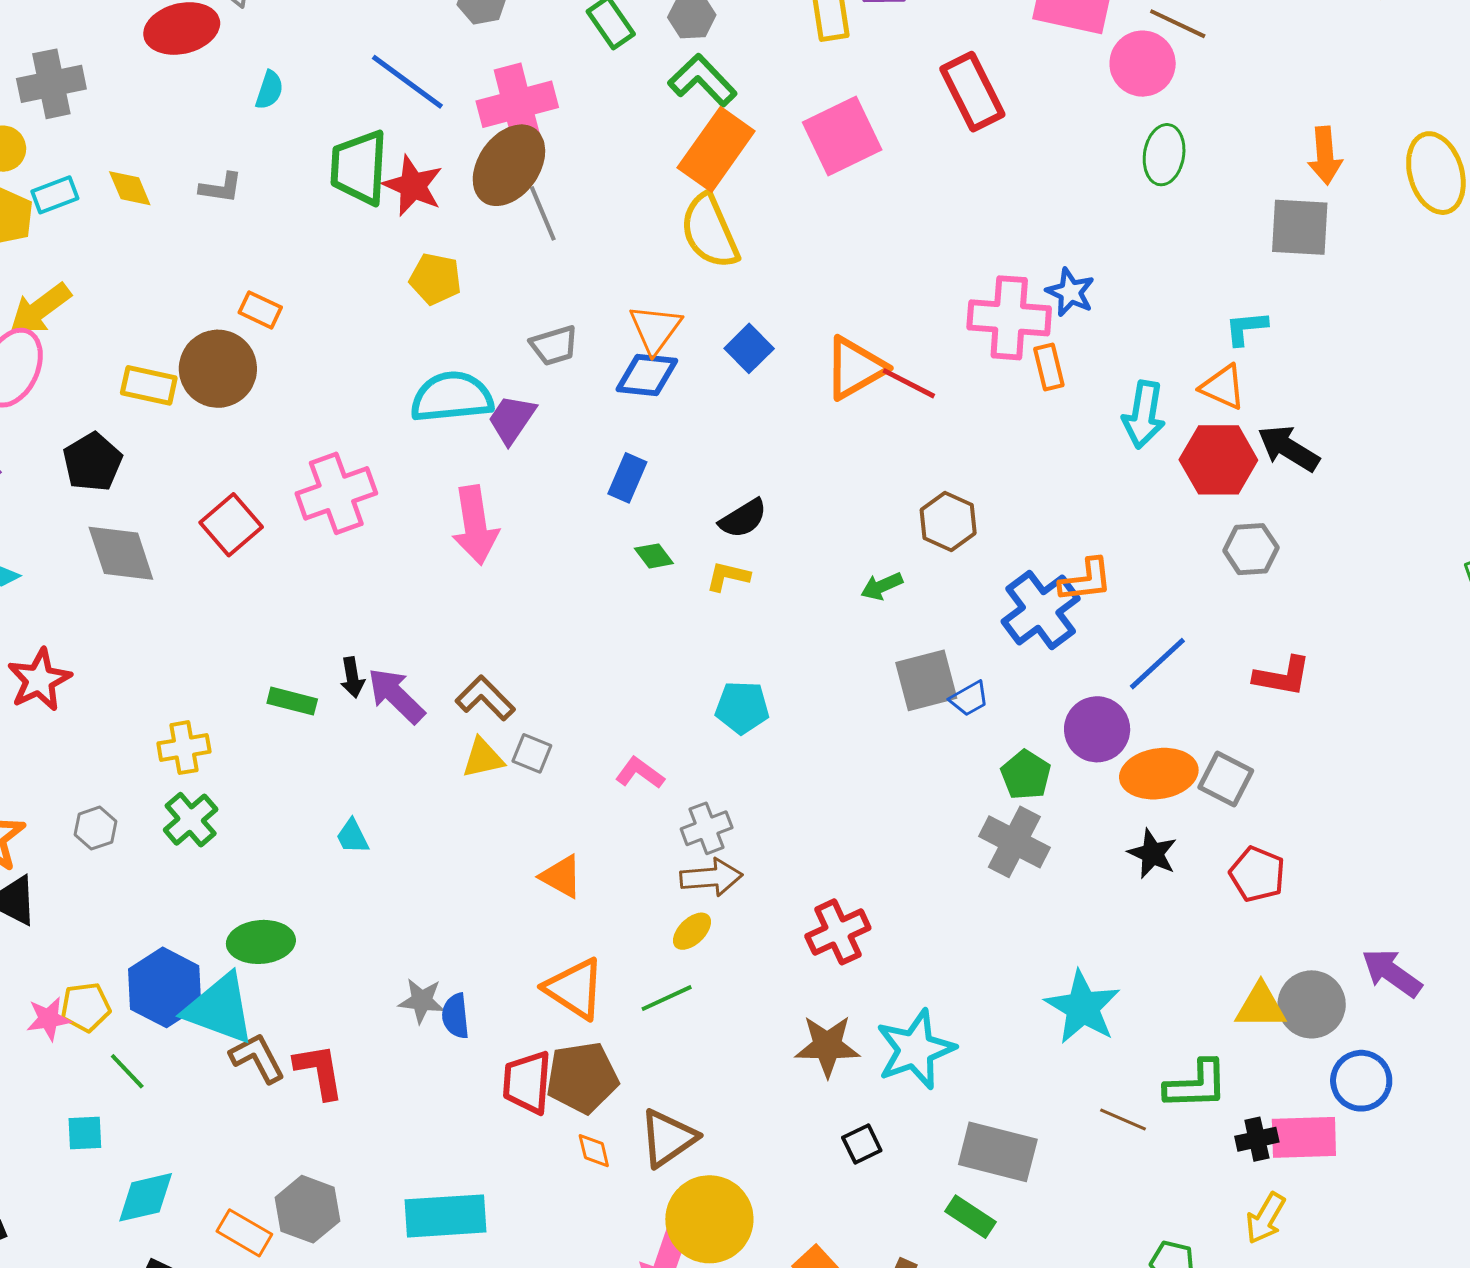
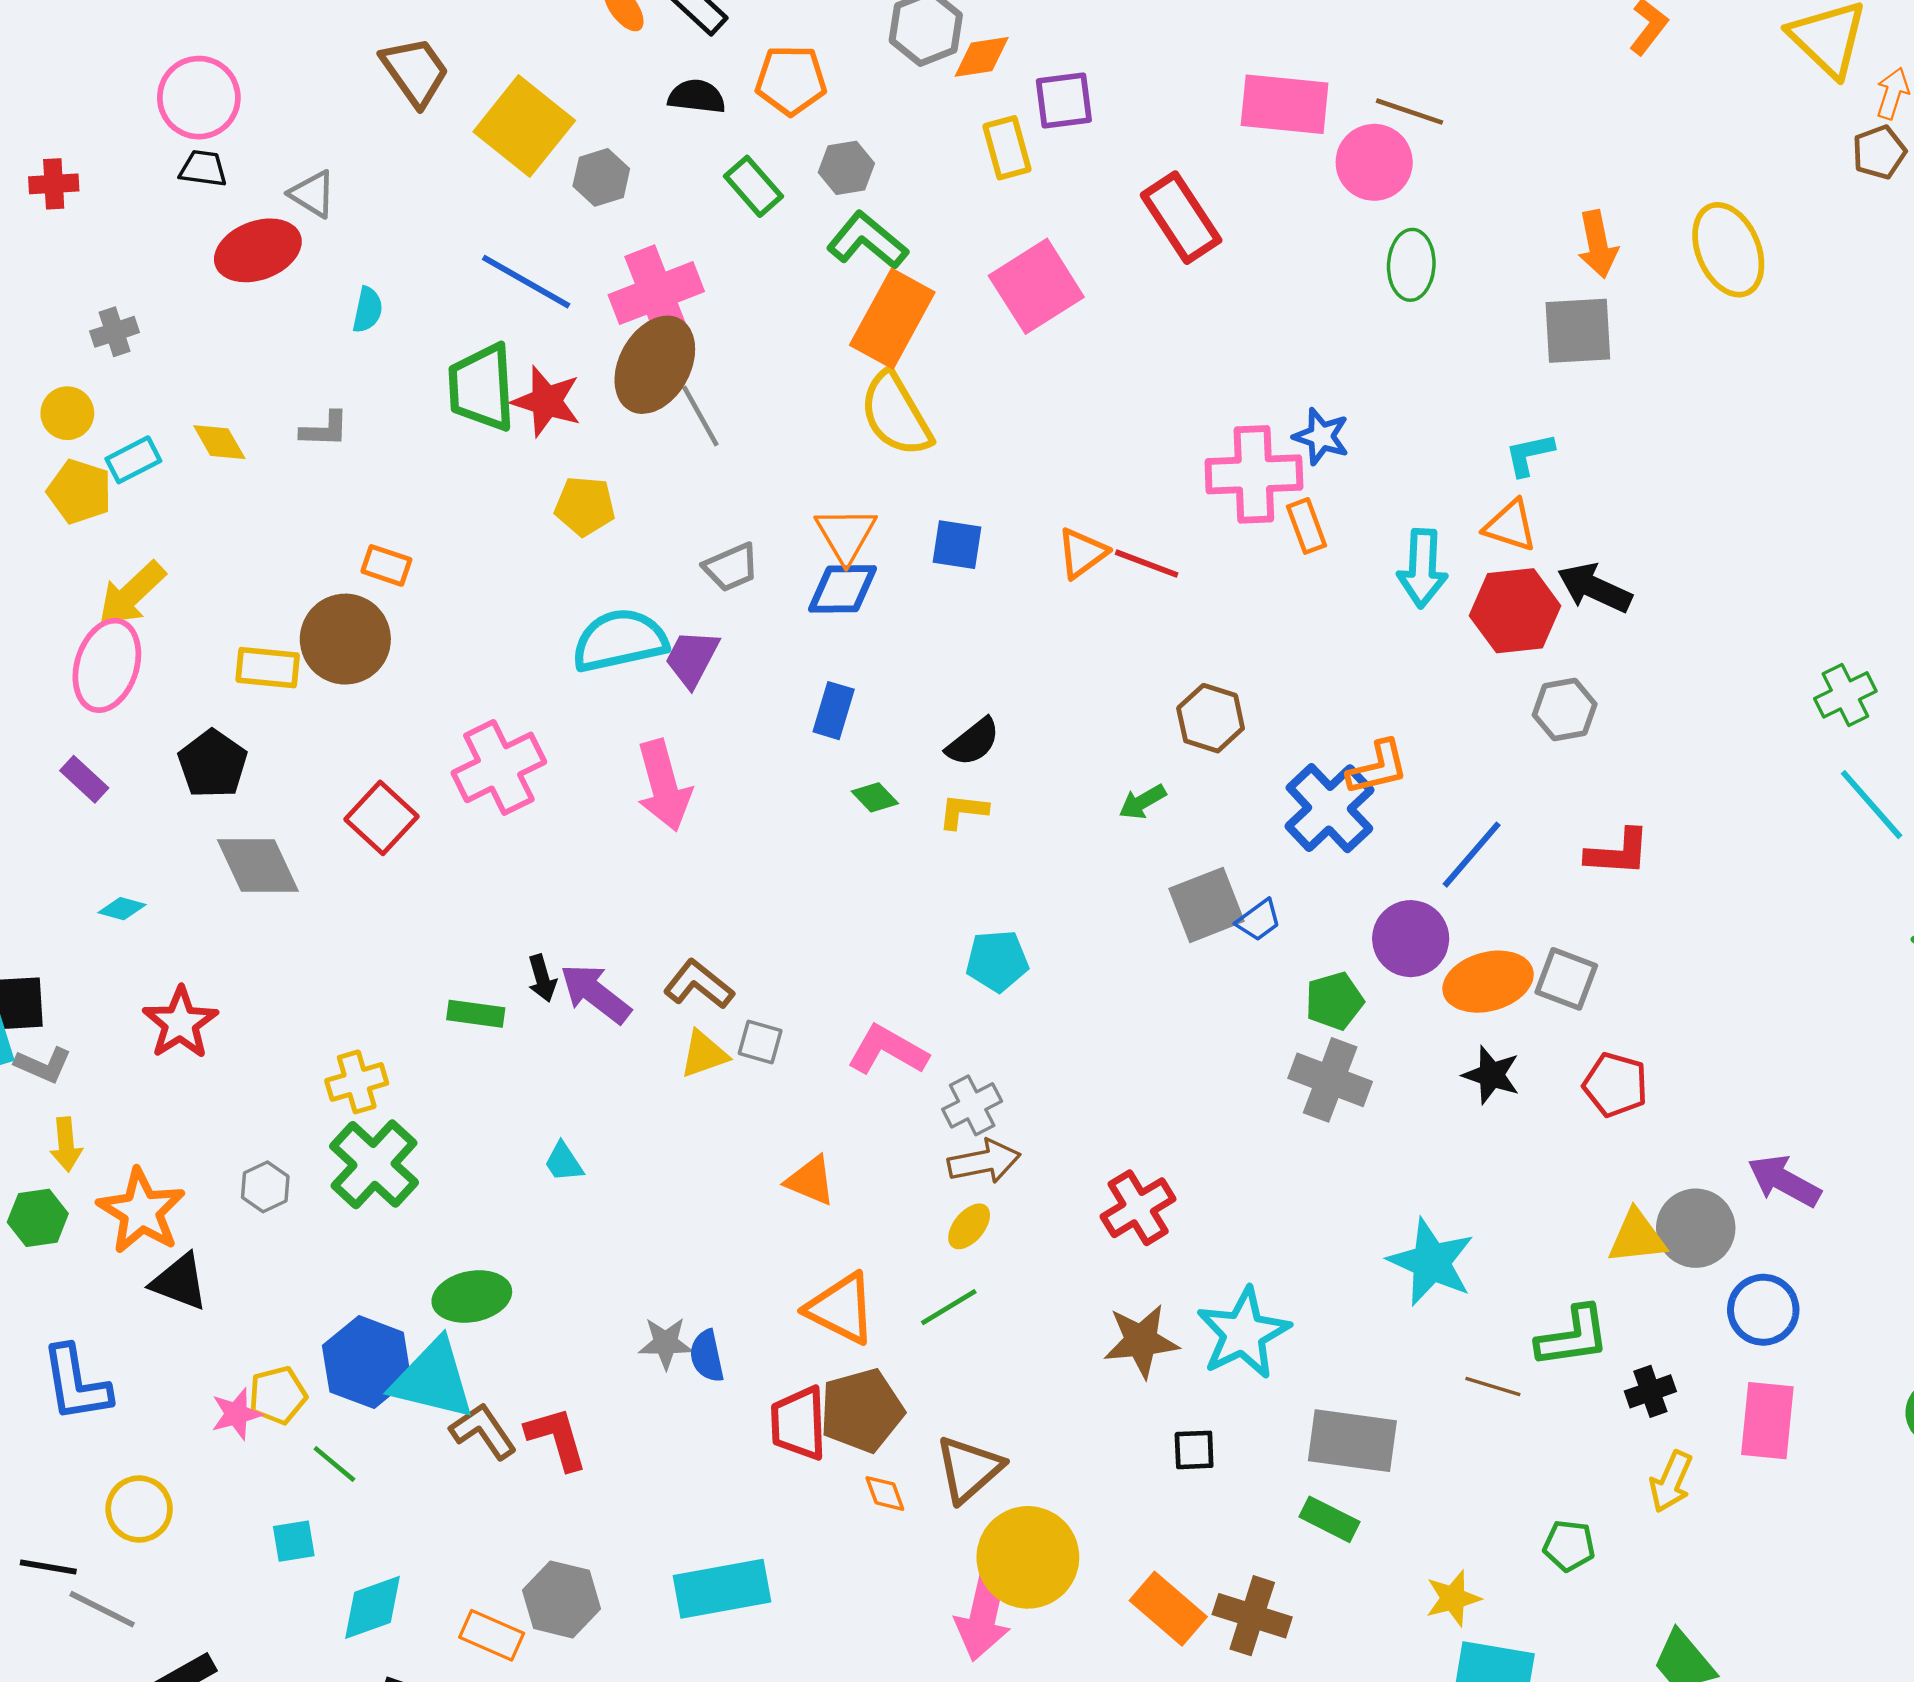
gray cross: (51, 84) -> (115, 332), size x0.6
blue square: (749, 348) -> (957, 545), turned -30
orange triangle: (855, 368) -> (1082, 553), size x0.7
pink L-shape: (640, 773) -> (888, 1050), size x1.4
green pentagon: (1026, 775) -> (1334, 1001), turned 30
green cross: (191, 820) -> (374, 1164), size x1.4
pink rectangle: (1304, 1137) -> (1767, 1421), moved, turned -76
black square: (862, 1144) -> (1194, 1450), turned 30

